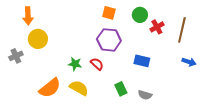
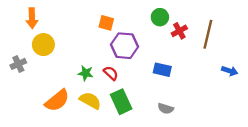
orange square: (109, 13) -> (106, 23), moved
blue arrow: (189, 62) -> (230, 71), moved
green rectangle: (121, 89) -> (121, 102), moved, size x1.5

